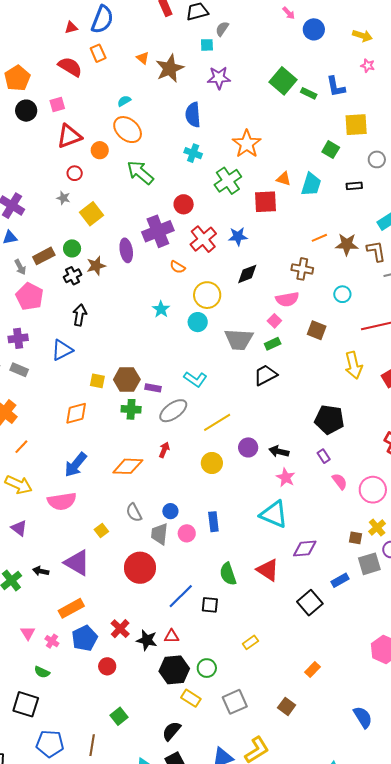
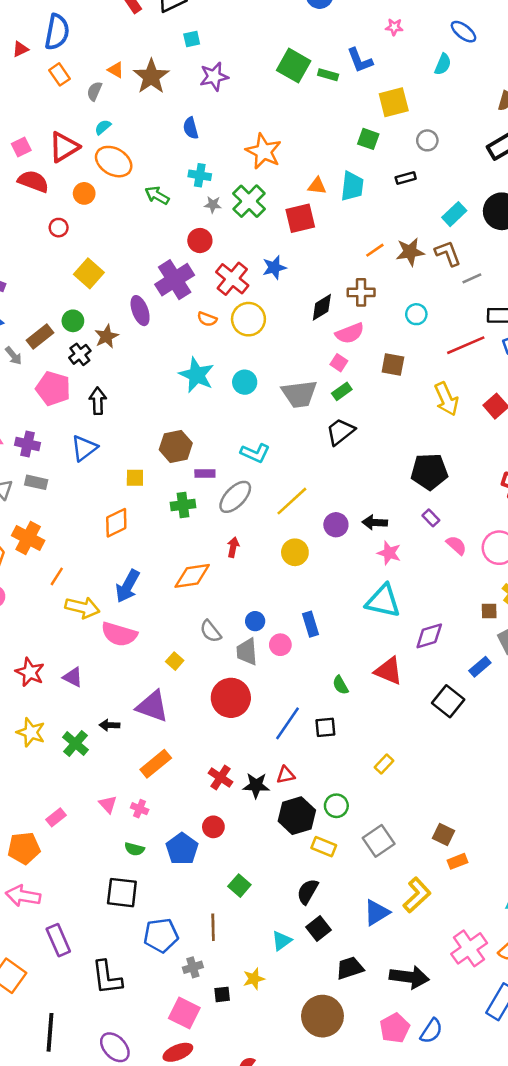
gray semicircle: (222, 29) -> (94, 91), moved
red semicircle: (70, 67) -> (33, 181), moved
blue semicircle: (193, 115) -> (191, 128), size x0.7
red triangle: (69, 136) -> (64, 147), moved
green arrow: (140, 173) -> (157, 195), moved, size x0.7
gray star: (63, 198) -> (213, 205), moved
black diamond: (247, 274) -> (322, 307), moved
yellow circle: (207, 295) -> (248, 319), moved
pink pentagon: (30, 296) -> (53, 388), moved
cyan star: (161, 309) -> (197, 375), size x1.6
purple cross: (18, 338) -> (28, 444), turned 30
brown hexagon: (127, 380) -> (176, 446), moved
yellow arrow: (19, 485) -> (82, 608), moved
pink semicircle: (62, 501) -> (119, 634), turned 36
green semicircle: (228, 574) -> (340, 685), size x0.7
blue pentagon: (85, 638) -> (182, 849), moved
orange rectangle: (312, 669) -> (458, 861), moved, turned 35

